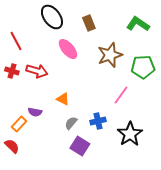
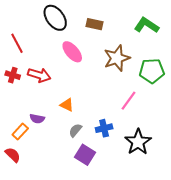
brown rectangle: (89, 23) -> (94, 24), turned -56

